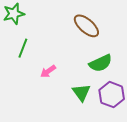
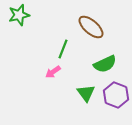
green line: (23, 48) -> (63, 49), moved

